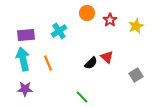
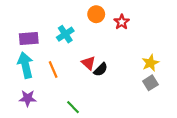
yellow star: (136, 26) -> (150, 63), moved
red triangle: (107, 57) -> (88, 63), moved
green line: (82, 97) -> (73, 107), moved

